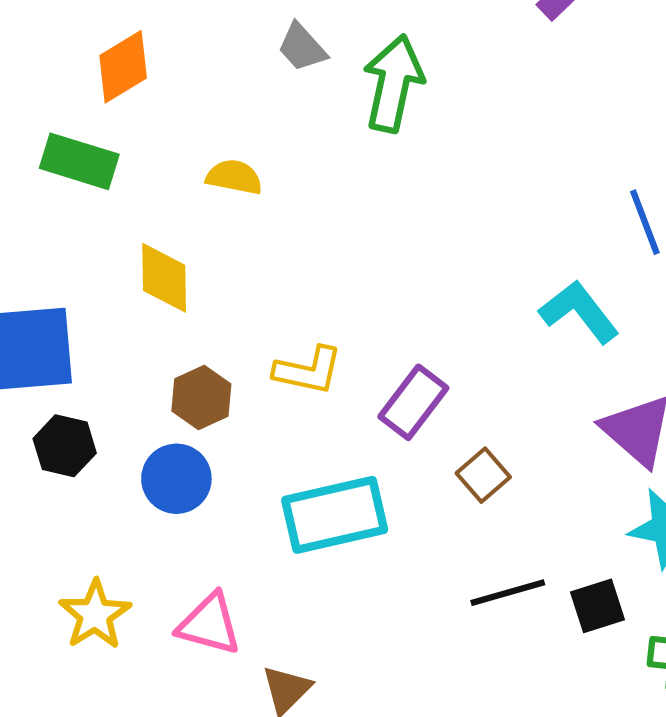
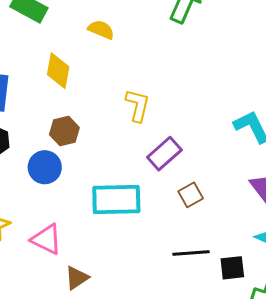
yellow L-shape: (308, 371) -> (138, 105), moved, turned -100

